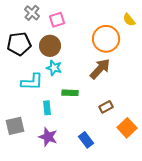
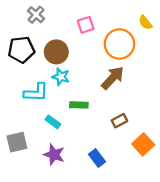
pink square: (57, 20) -> (86, 25), moved
cyan rectangle: (47, 108) -> (53, 122), turned -48

